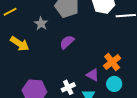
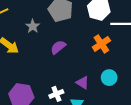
orange cross: (112, 62) -> (101, 44), moved
cyan circle: (114, 84) -> (109, 78), moved

